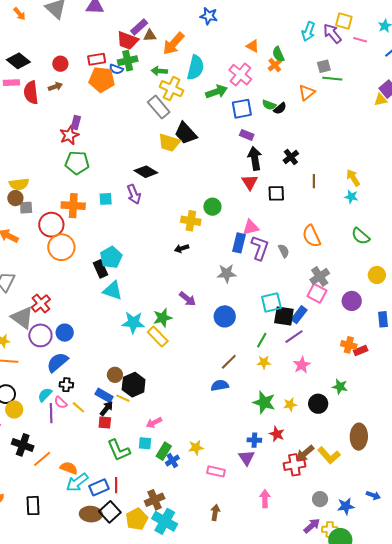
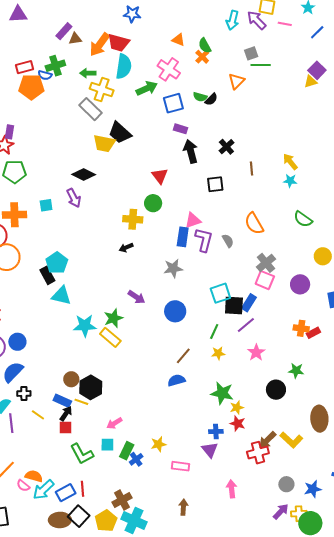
red trapezoid: (128, 41) -> (118, 43), moved
red triangle: (250, 182) -> (160, 176), moved
pink semicircle: (61, 403) -> (23, 486), moved
yellow star: (290, 405) -> (237, 407), moved

